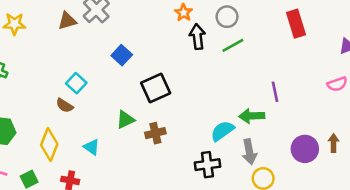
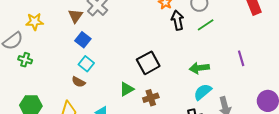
brown triangle: (67, 21) -> (75, 16), turned -35
blue square: (122, 55) -> (83, 40), moved
green arrow: (252, 116) -> (199, 68), moved

